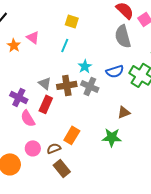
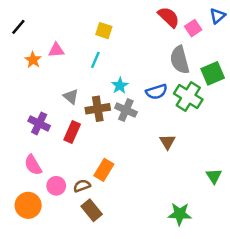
gray semicircle: (123, 36) -> (180, 60), moved
pink triangle: (33, 37) -> (56, 50), turned -40
gray triangle: (45, 83) -> (71, 97), moved
brown triangle: (124, 112) -> (167, 142), turned -40
pink semicircle: (28, 118) -> (33, 165), moved
green star: (112, 137) -> (180, 214), moved

